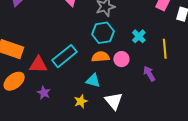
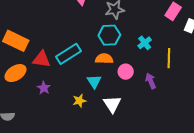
pink circle: (121, 59) -> (126, 72), moved
cyan triangle: (93, 81) -> (94, 82), turned 35

